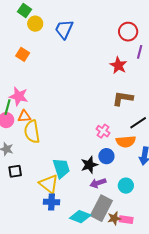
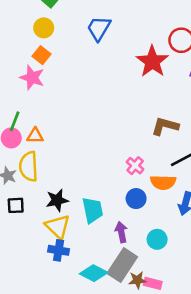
yellow circle: (35, 24) -> (44, 28), moved
red star: (118, 65) -> (152, 61), moved, size x1.4
pink star: (19, 96) -> (32, 78), moved
yellow semicircle: (32, 132) -> (29, 166), moved
black star: (89, 165) -> (57, 200), moved
cyan trapezoid: (61, 168) -> (93, 210), moved
purple arrow: (98, 183) -> (121, 232), turned 91

